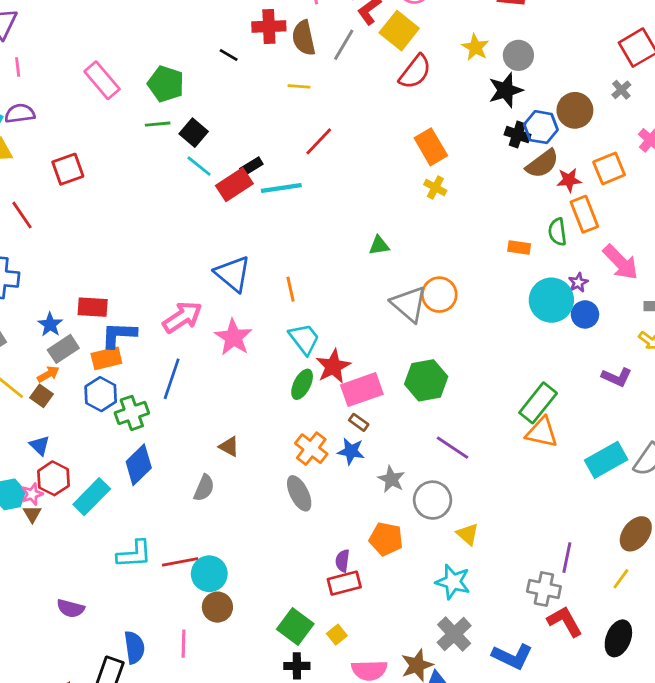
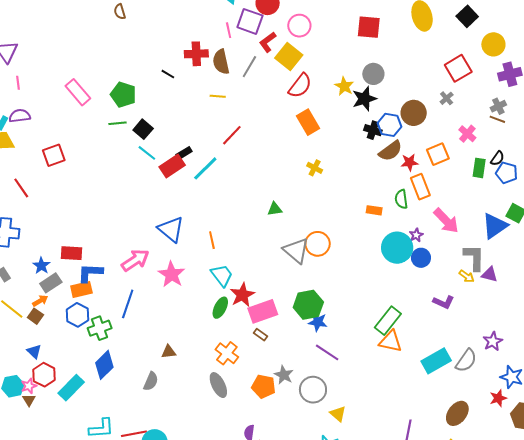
yellow star: (475, 47) -> (344, 86), moved
orange rectangle: (431, 147) -> (308, 122), moved
cyan line: (281, 188) -> (205, 168), turned -36
brown triangle: (229, 446) -> (169, 352), turned -35
blue star: (351, 451) -> (318, 322), moved
orange pentagon: (386, 539) -> (264, 387), moved

